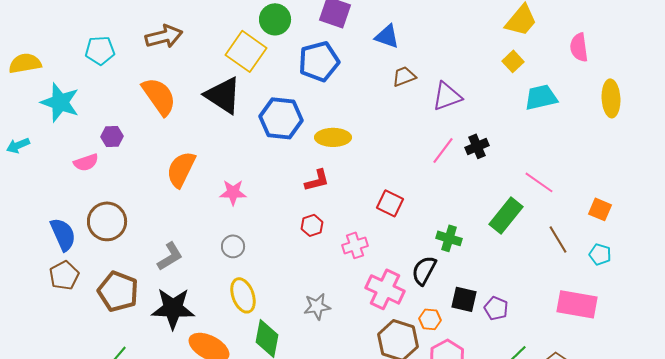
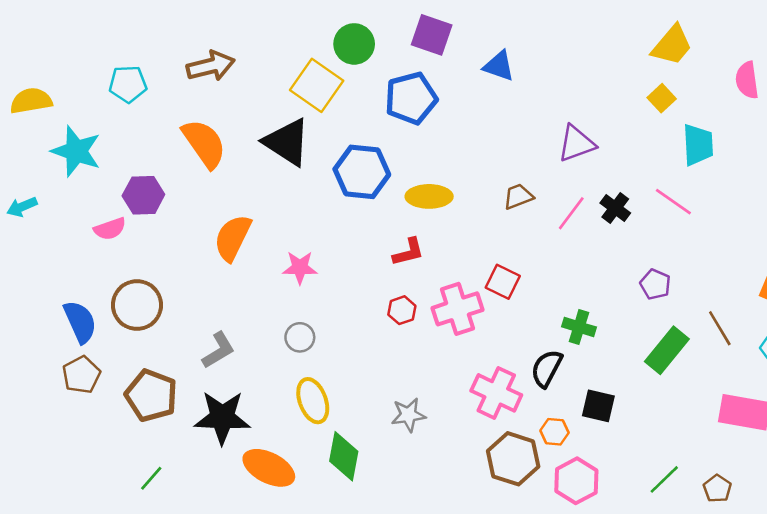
brown trapezoid: (404, 76) -> (518, 196), moved
cyan trapezoid: (541, 97) -> (698, 145), turned 100
purple hexagon: (112, 136) -> (143, 195), size x1.4
black cross: (477, 146) -> (615, 208), turned -30
pink line: (539, 182) -> (673, 202), moved
green rectangle: (506, 215) -> (667, 350), moved
pink cross: (355, 245) -> (458, 309), moved, size x1.5
purple pentagon: (496, 308) -> (655, 284), moved

